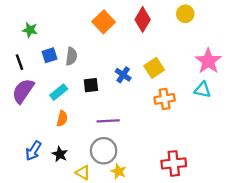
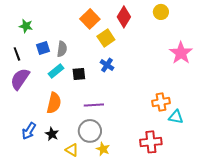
yellow square: (154, 68) -> (106, 38), moved
cyan triangle: (203, 90) -> (176, 117), moved
cyan rectangle: (59, 92) -> (56, 71), moved
orange cross: (165, 99) -> (161, 102), moved
orange semicircle: (62, 119) -> (54, 103), size x1.5

